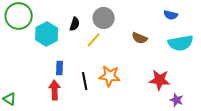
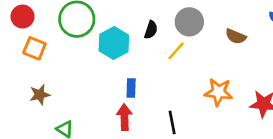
brown semicircle: (140, 38) -> (236, 36), moved
orange star: (110, 76) -> (218, 92), moved
black line: (85, 81) -> (172, 122), moved

